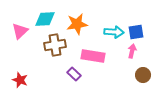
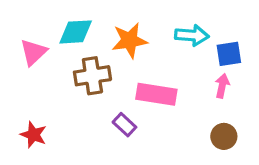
cyan arrow: (114, 32) -> (192, 35), moved
brown circle: (143, 75) -> (224, 136), moved

